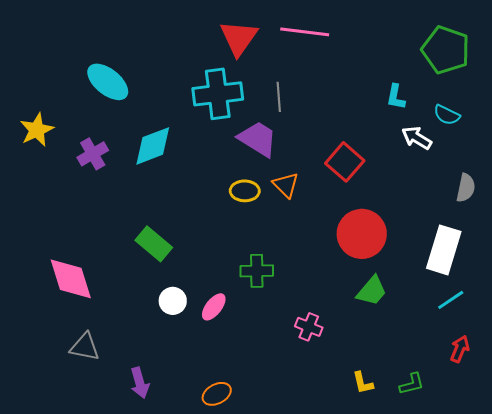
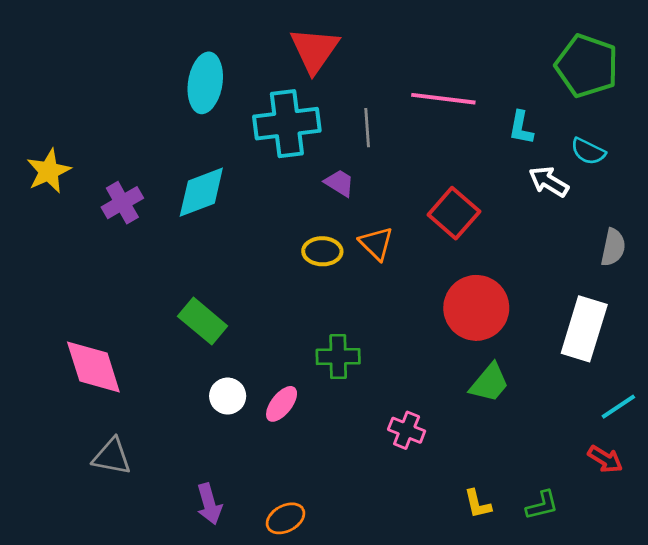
pink line: (305, 32) -> (443, 99), moved
cyan ellipse: (108, 82) -> (205, 83), moved, turned 60
purple trapezoid: (258, 139) -> (339, 183), size x0.6
cyan line: (451, 300) -> (618, 407), moved
red arrow: (460, 349) -> (605, 459), turned 100
purple arrow: (140, 383) -> (209, 504), moved

